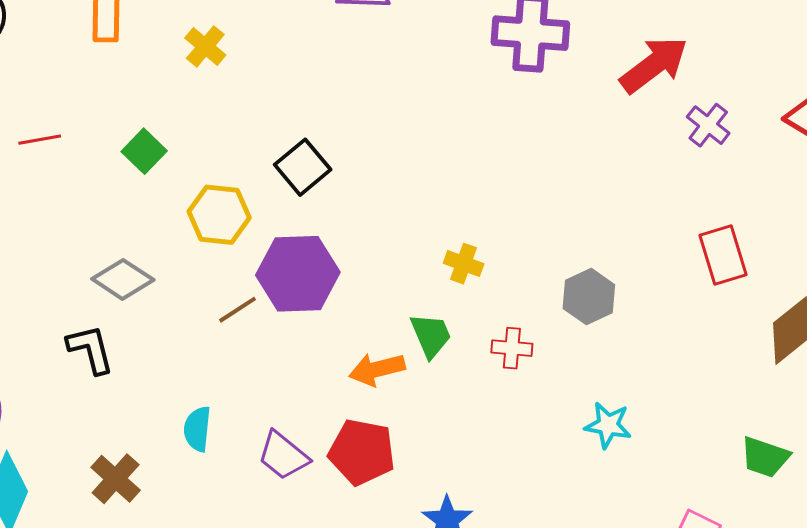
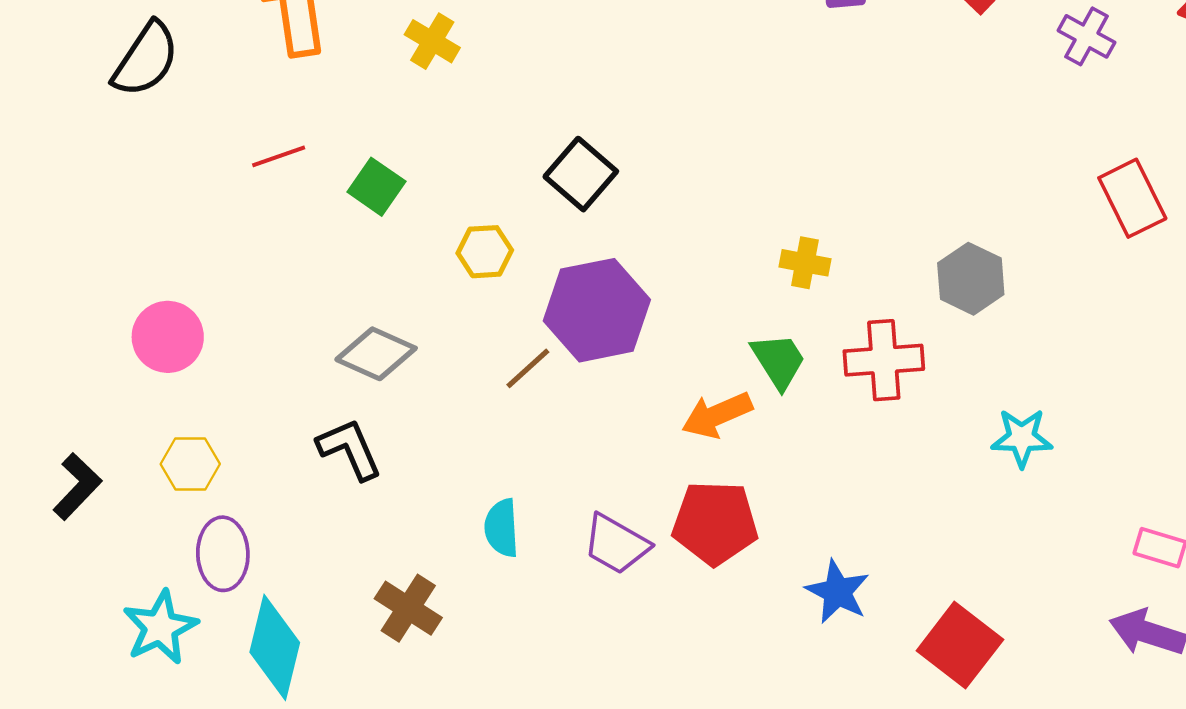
red line: (40, 140) -> (279, 156), moved
yellow hexagon: (219, 215) -> (485, 252), size x0.7
red cross: (512, 348) -> (884, 360), size x1.5

